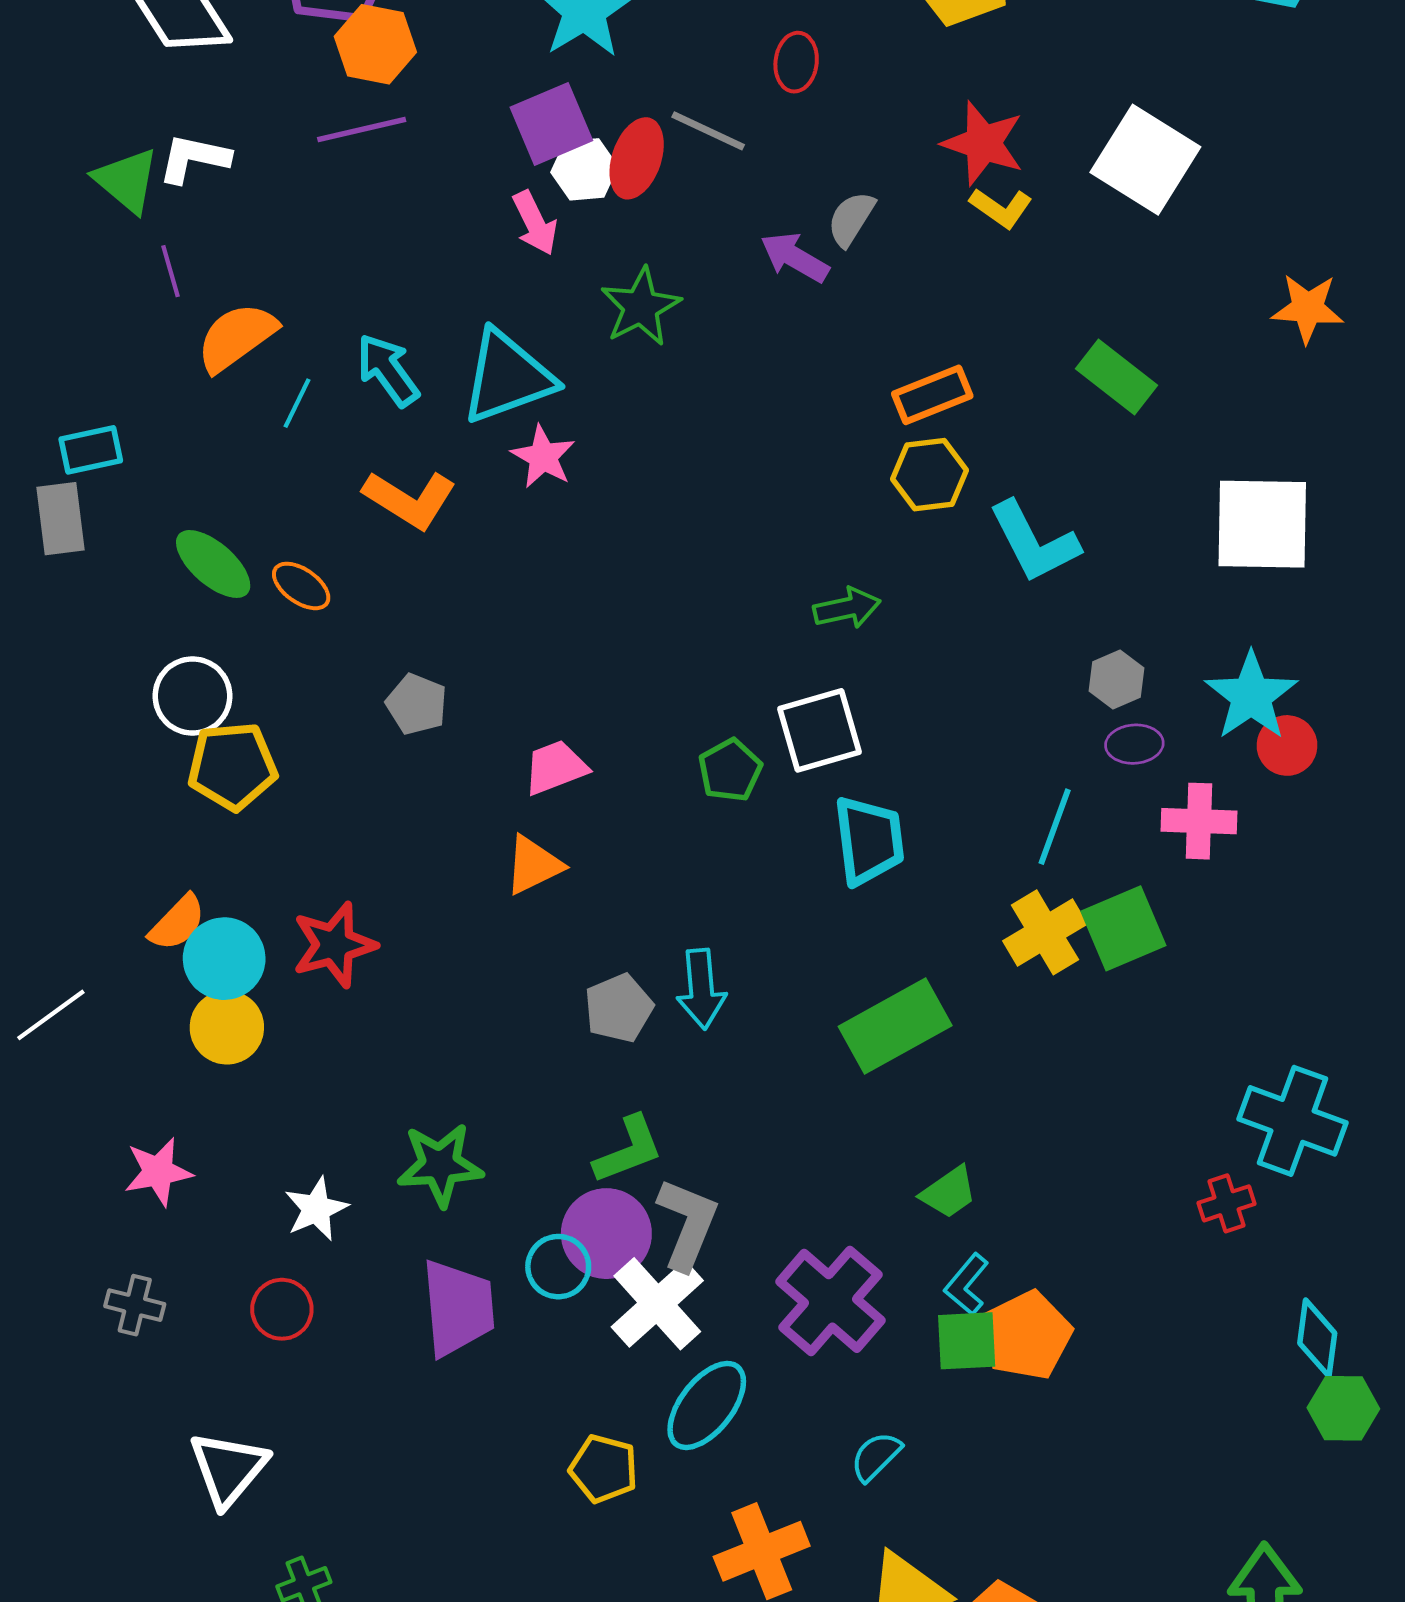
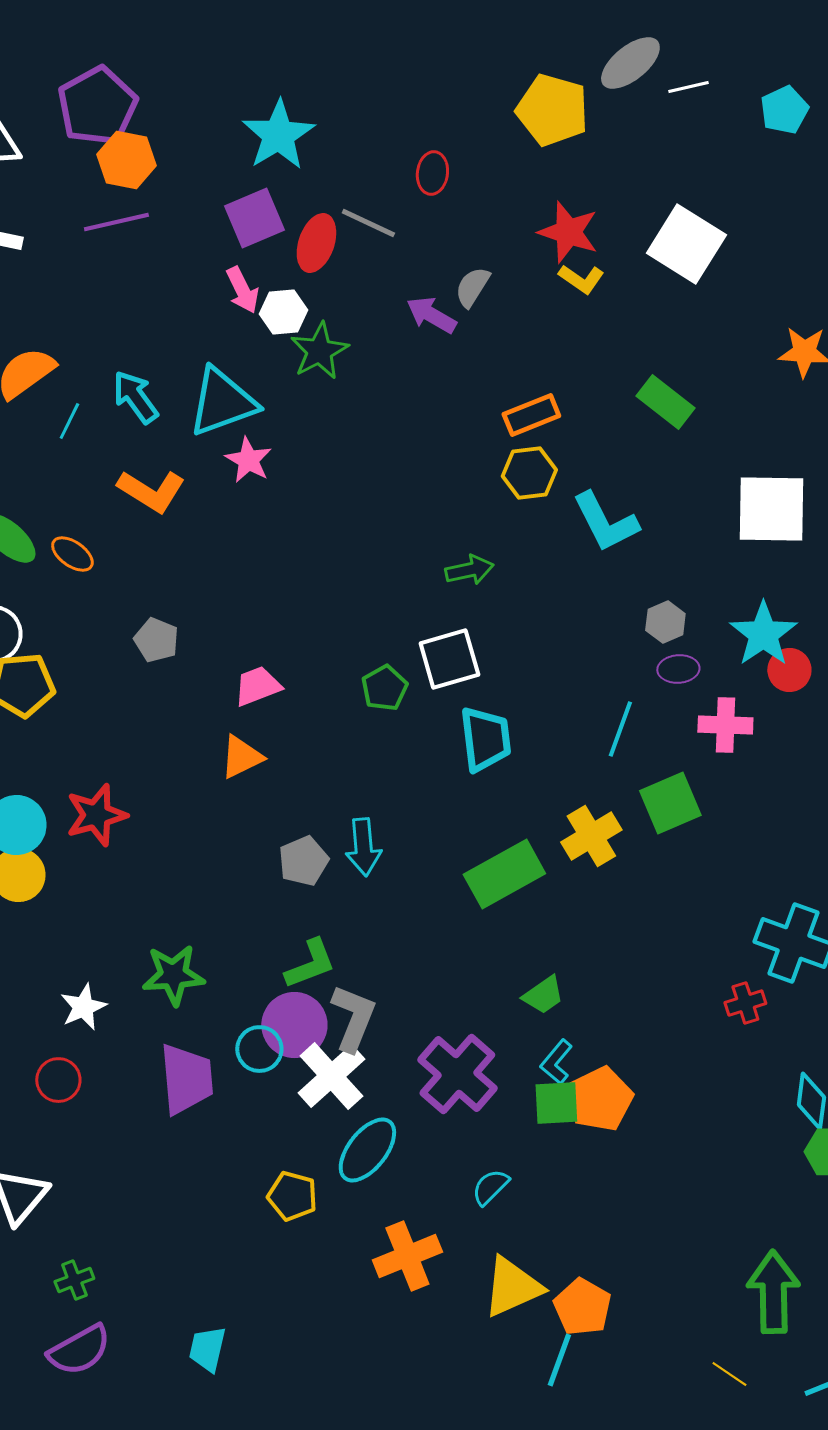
white hexagon: (584, 169) -> (283, 312), moved
yellow cross: (1045, 932) -> (591, 836), moved

